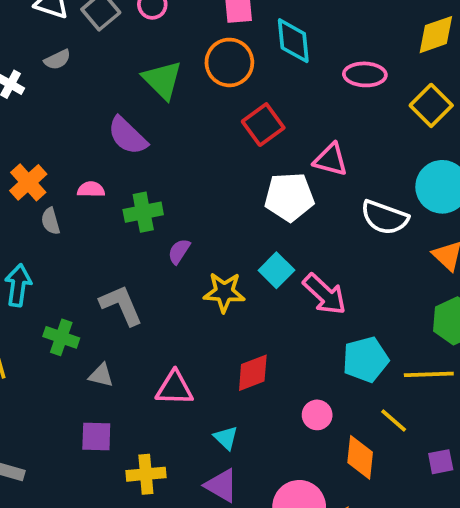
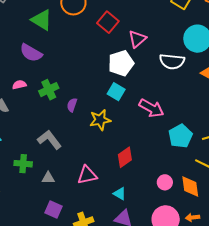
red square: (263, 125) -> (108, 22), moved
pink triangle: (331, 160) -> (137, 39), turned -42
cyan square: (276, 270) -> (116, 92), moved
pink circle: (317, 415) -> (165, 182), moved
purple square: (96, 436) -> (54, 210), turned 36

